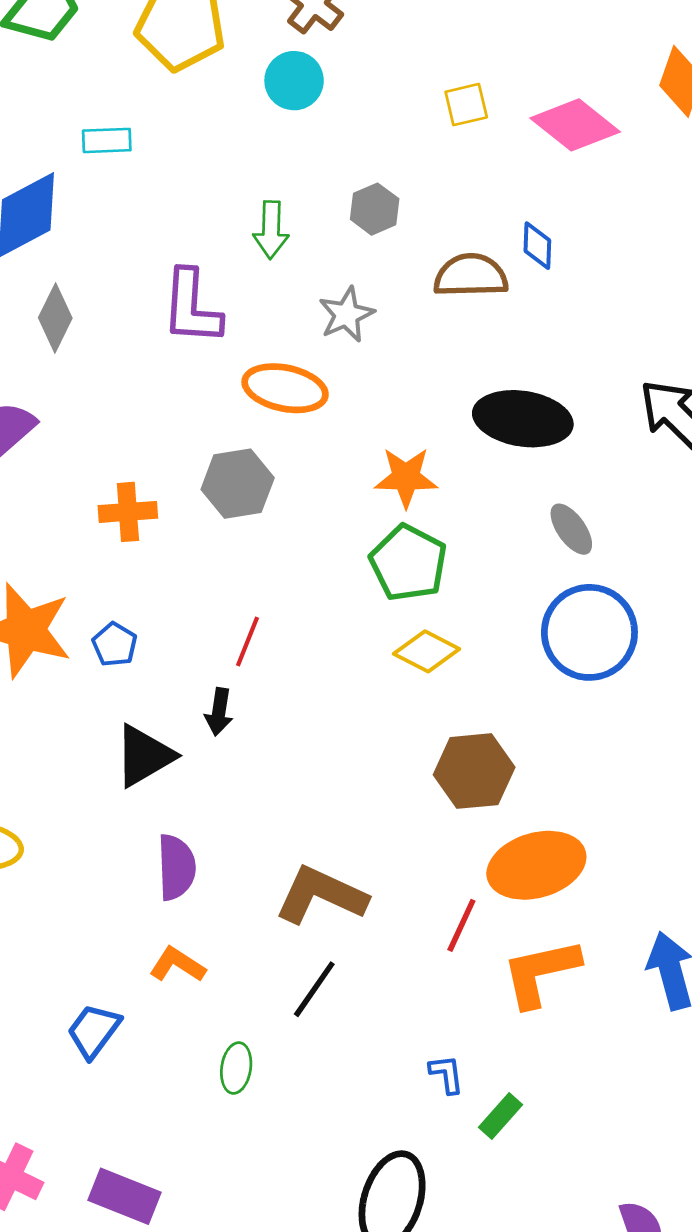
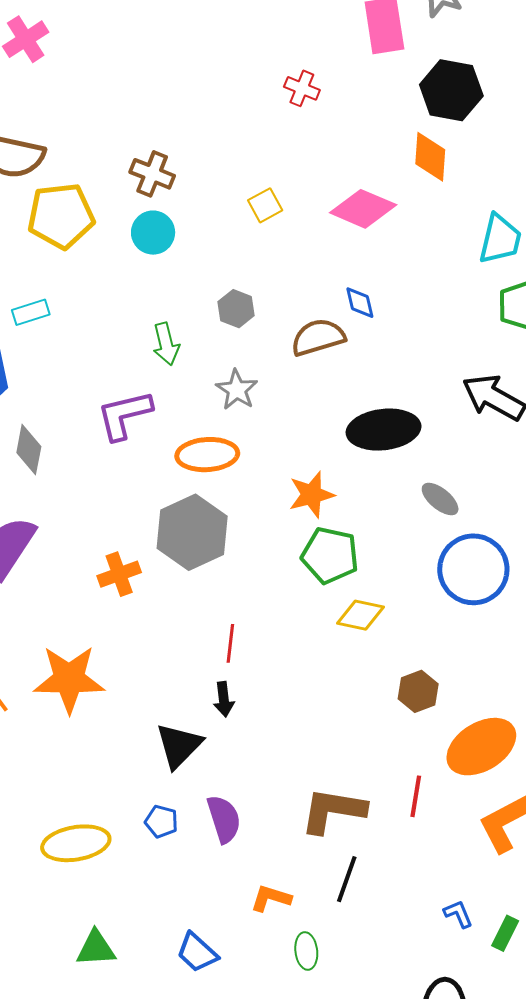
yellow square: (466, 105) -> (265, 205), moved
purple L-shape: (192, 307) -> (124, 415), turned 88
gray hexagon: (238, 484) -> (192, 532), size x1.4
blue pentagon: (115, 645) -> (161, 822), moved
brown hexagon: (474, 771) -> (418, 691), size x0.7
red line: (461, 925) -> (416, 796), moved
orange L-shape: (177, 965) -> (271, 898), moved
blue trapezoid: (94, 1031) -> (197, 952), turned -69

